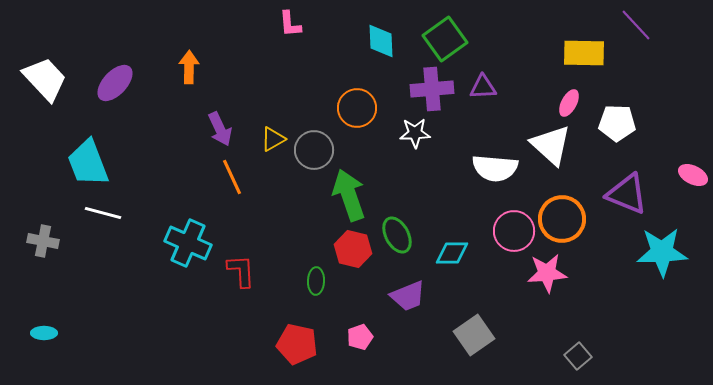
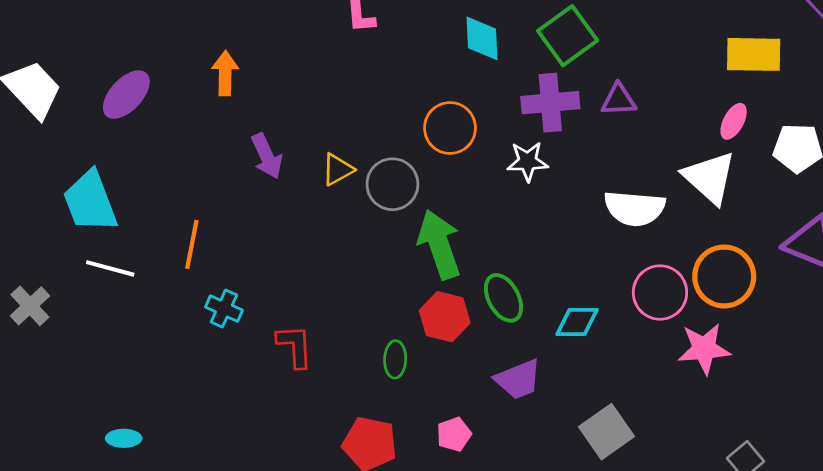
orange line: (232, 177) -> (192, 244), moved, turned 36
gray cross: (43, 241) -> (30, 306), turned 36
cyan cross: (188, 243) -> (224, 309), size x0.6
cyan ellipse: (44, 333) -> (124, 438), moved

